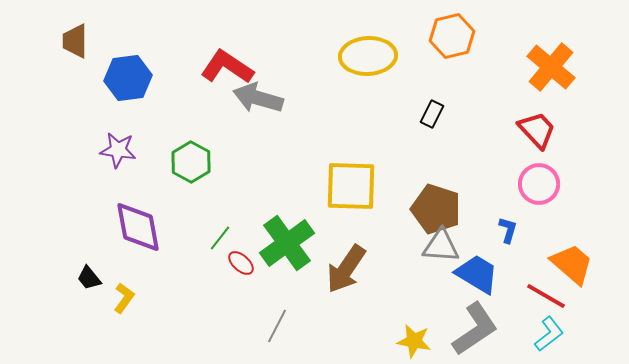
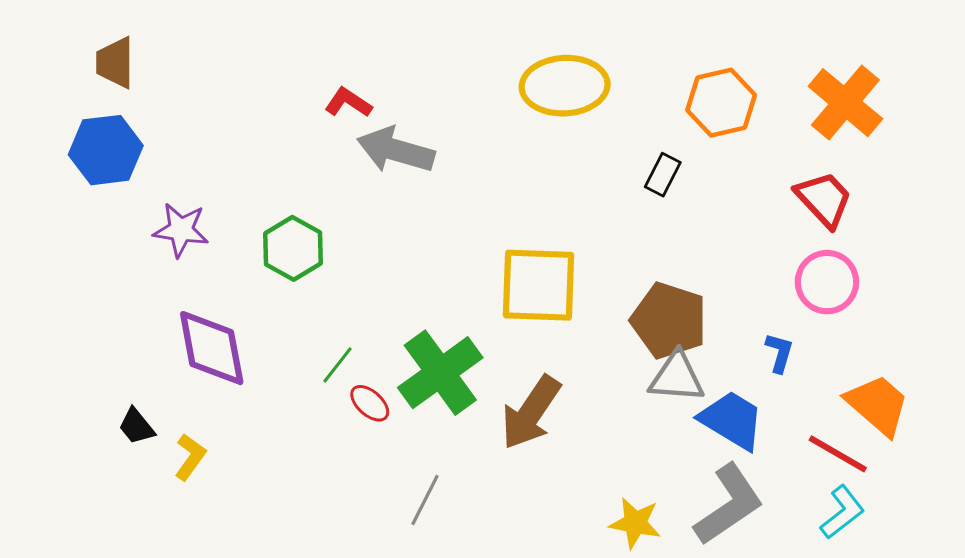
orange hexagon: (452, 36) -> (721, 103), moved
red L-shape: (227, 67) -> (348, 103), size x0.6
blue hexagon: (128, 78) -> (106, 150), moved

